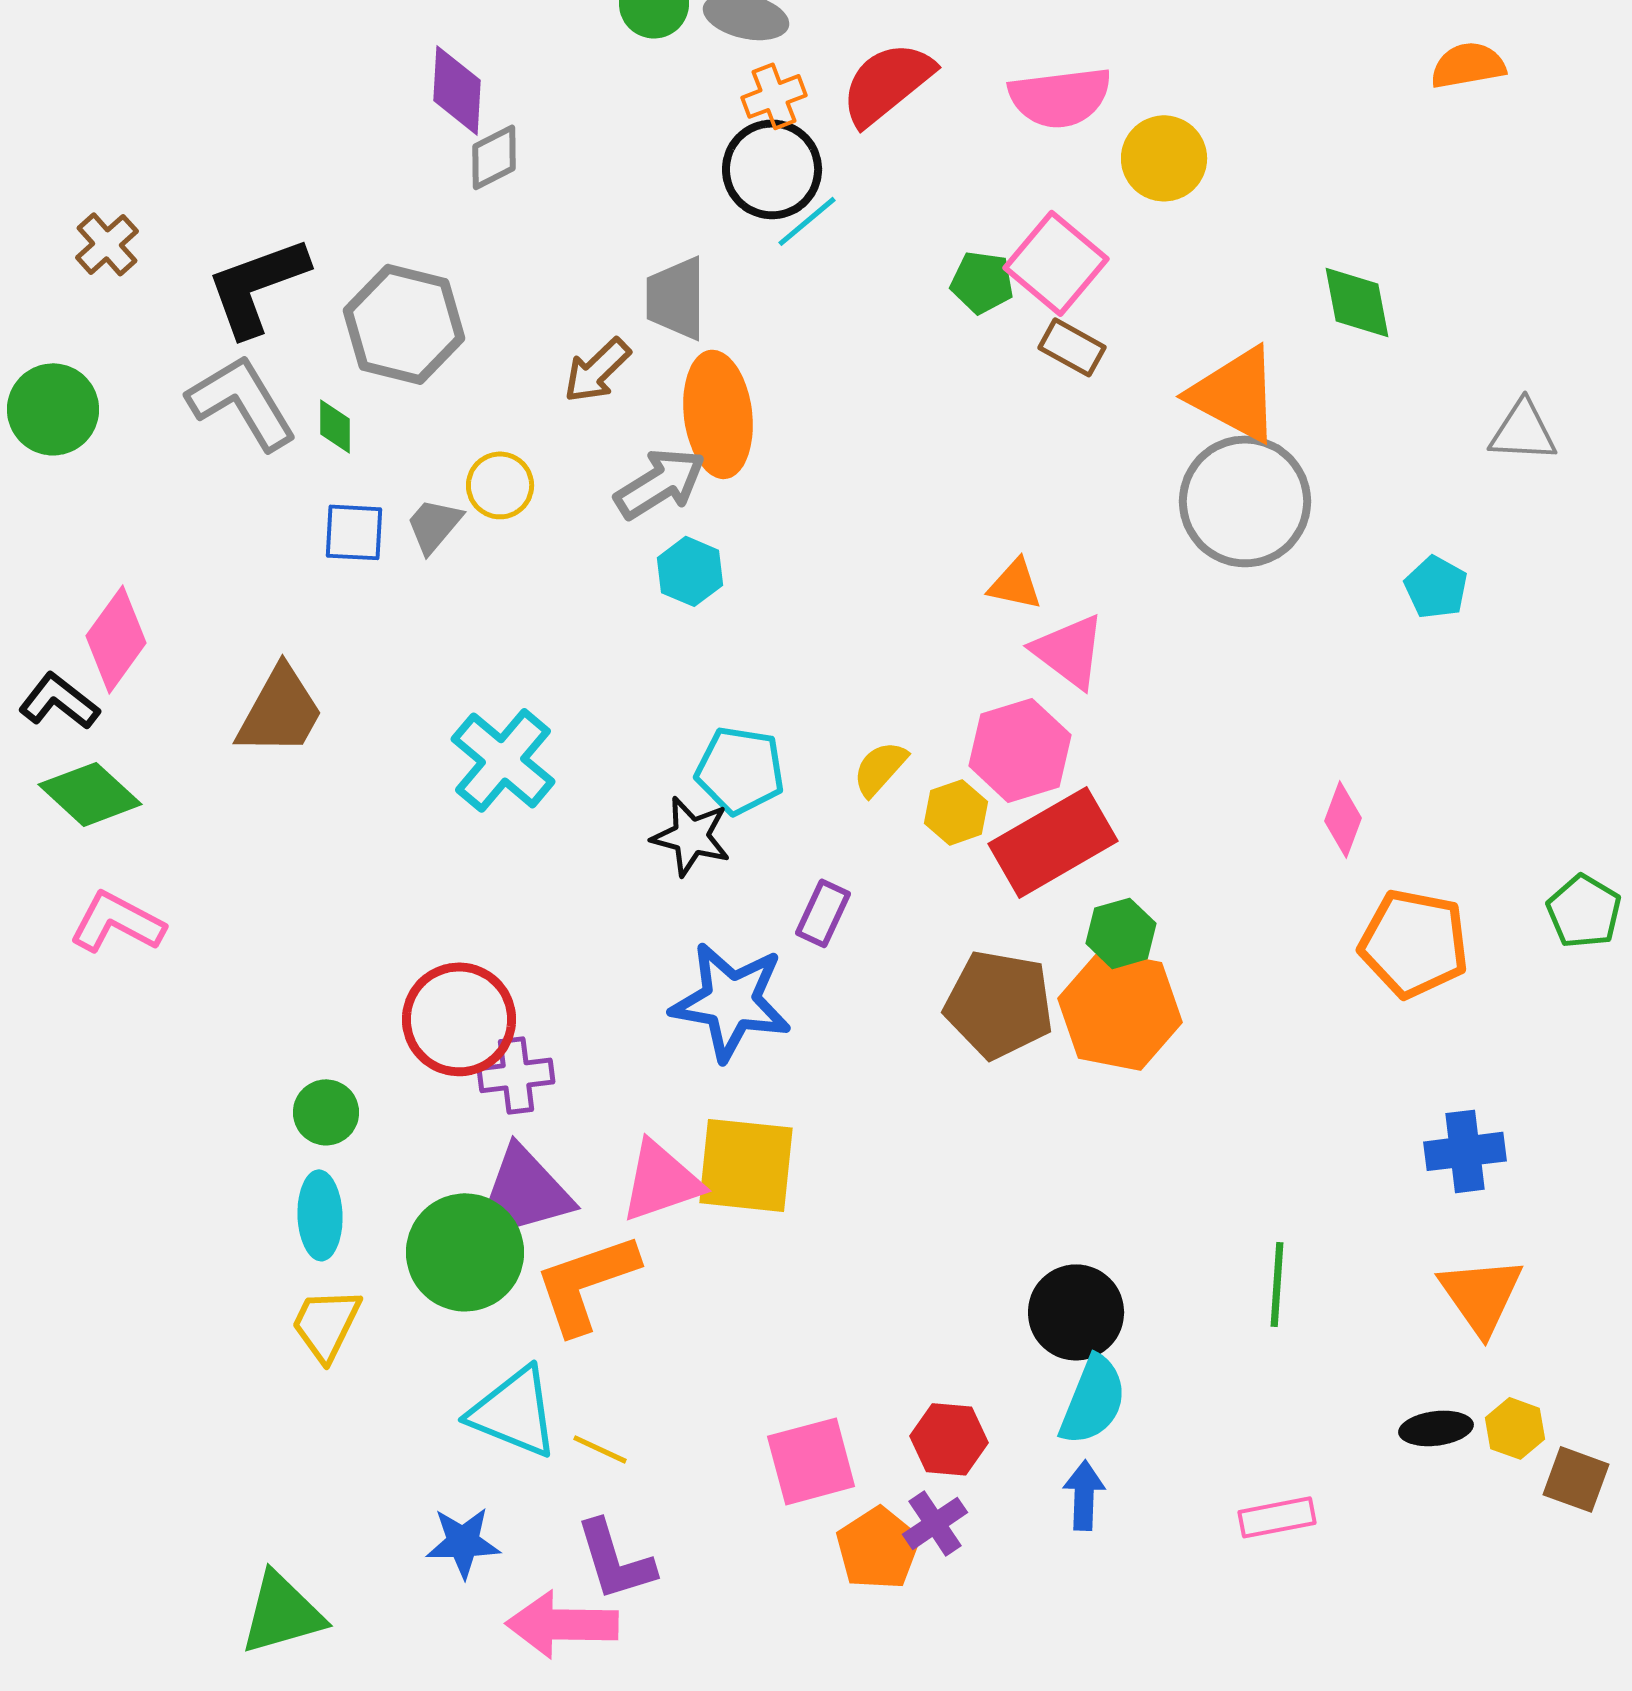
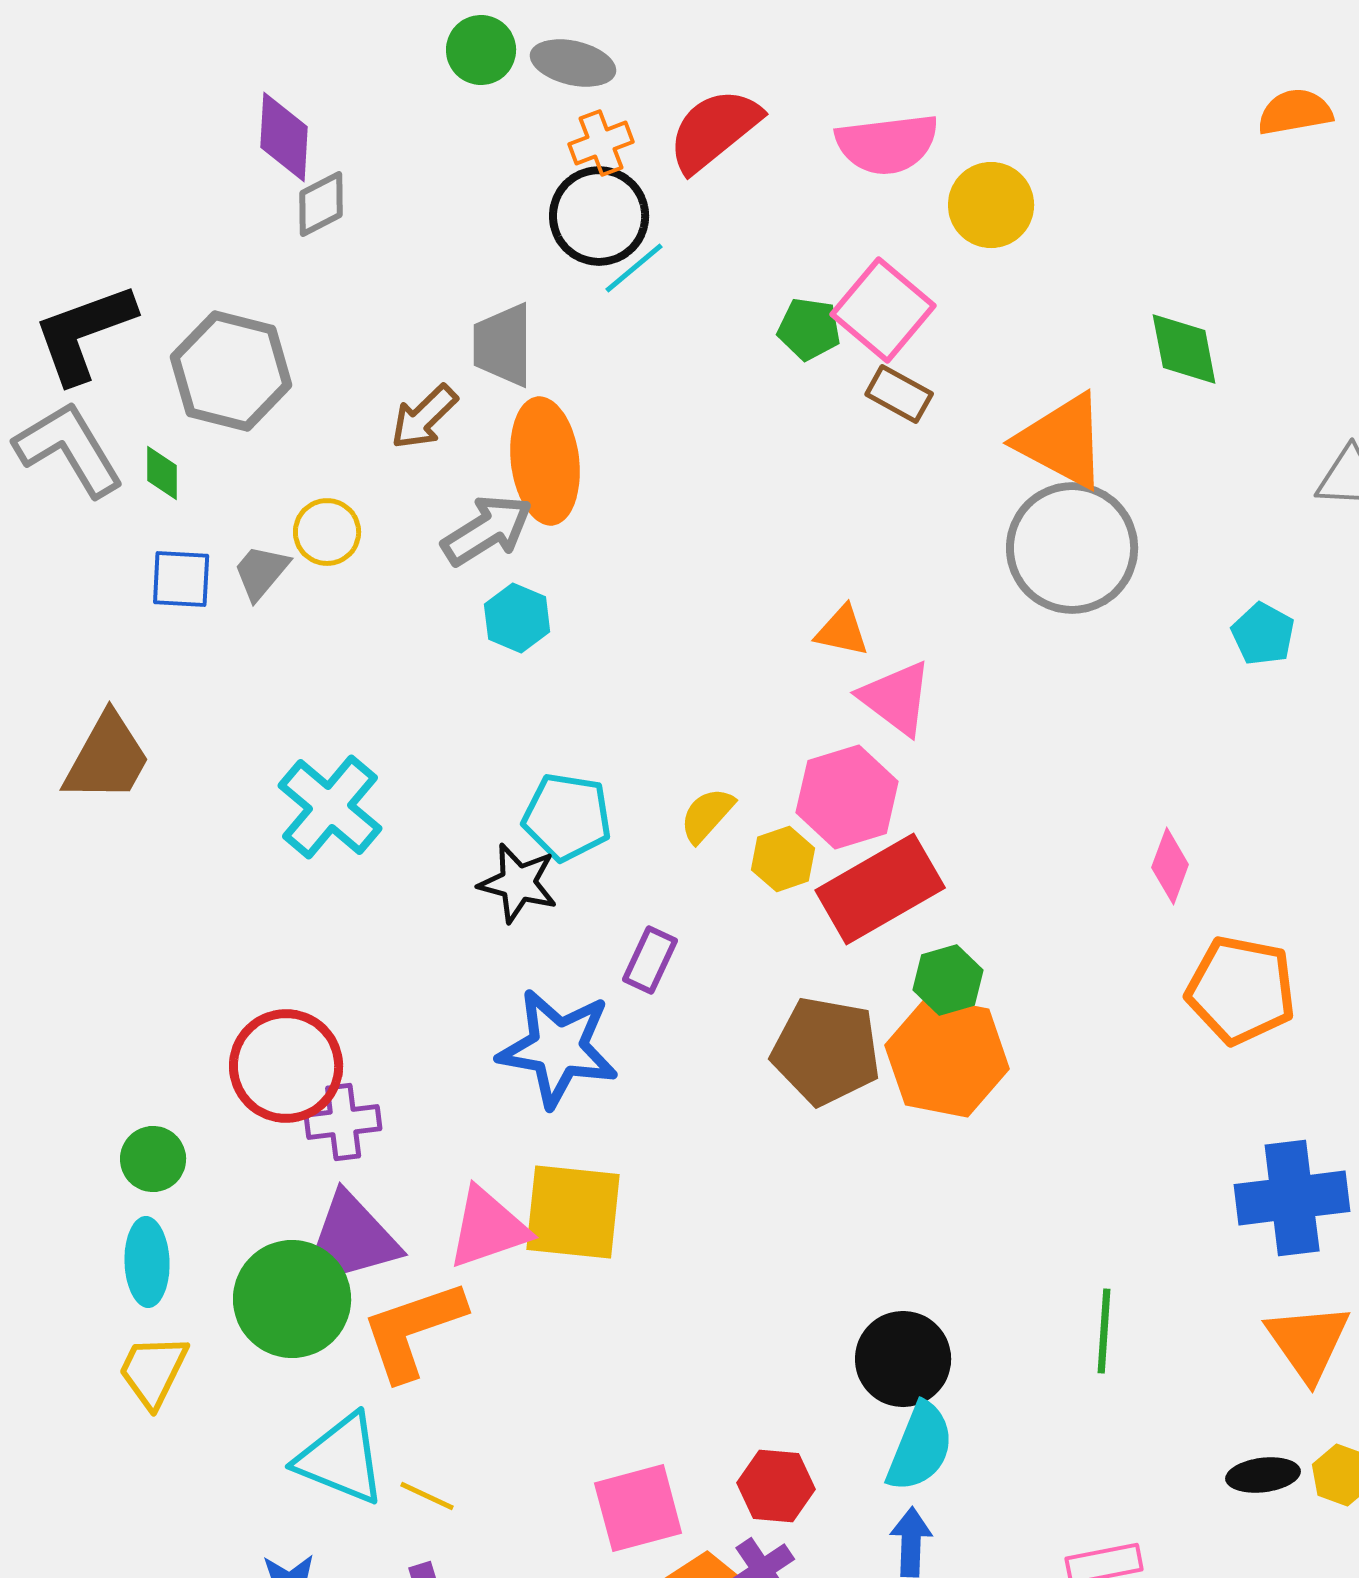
blue cross: (1465, 1151) -> (1292, 1198), size x1.4

